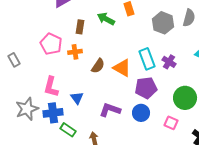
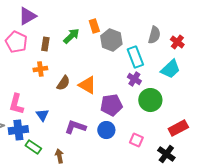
green arrow: (106, 19) -> (71, 36), turned 108
gray hexagon: (163, 23) -> (111, 40), moved
pink pentagon: (51, 44) -> (16, 42), moved
cyan rectangle: (147, 59) -> (135, 57), moved
green circle: (185, 98) -> (150, 100), moved

